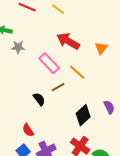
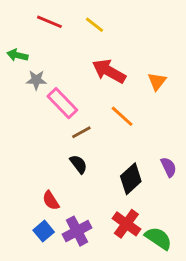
pink rectangle: (49, 63) -> (62, 103), moved
brown line: (58, 87) -> (81, 132), moved
black semicircle: (39, 99) -> (78, 164), moved

